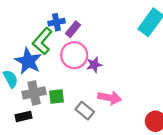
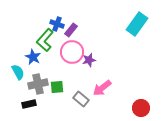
blue cross: (56, 22) -> (57, 24), turned 32
blue star: (28, 61) -> (33, 57), size x0.7
pink arrow: (110, 98) -> (102, 88), turned 132

